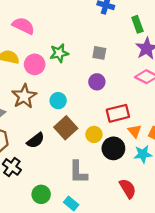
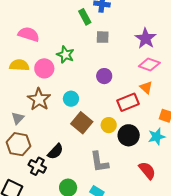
green rectangle: (137, 24) -> (85, 17), moved
green star: (59, 53) -> (65, 55), turned -30
gray square: (99, 53) -> (103, 37), moved
orange triangle: (135, 131) -> (146, 87), moved
black semicircle: (36, 140) -> (55, 152), moved

